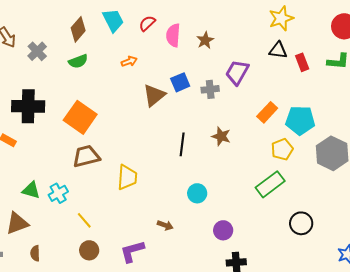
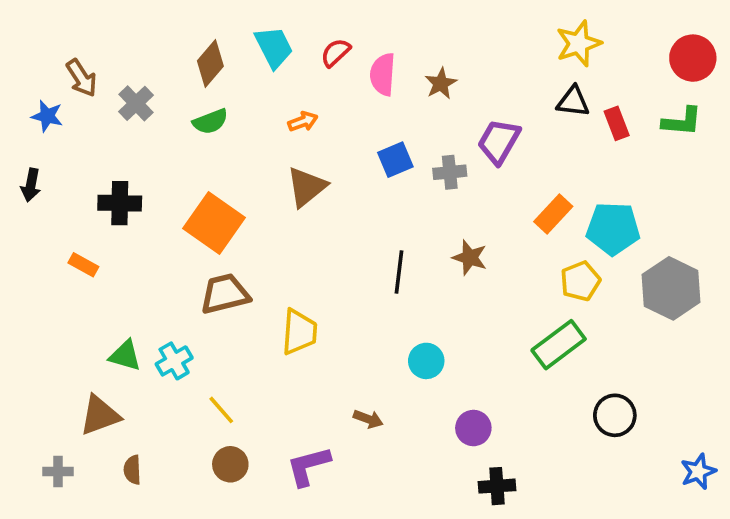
brown triangle: (154, 95) -> (307, 187), moved
black cross: (28, 106) -> (120, 203), size x0.7

